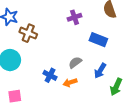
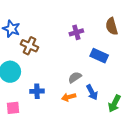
blue arrow: (100, 71) -> (92, 92), moved, turned -63
blue cross: (50, 75) -> (37, 91), moved, turned -32

